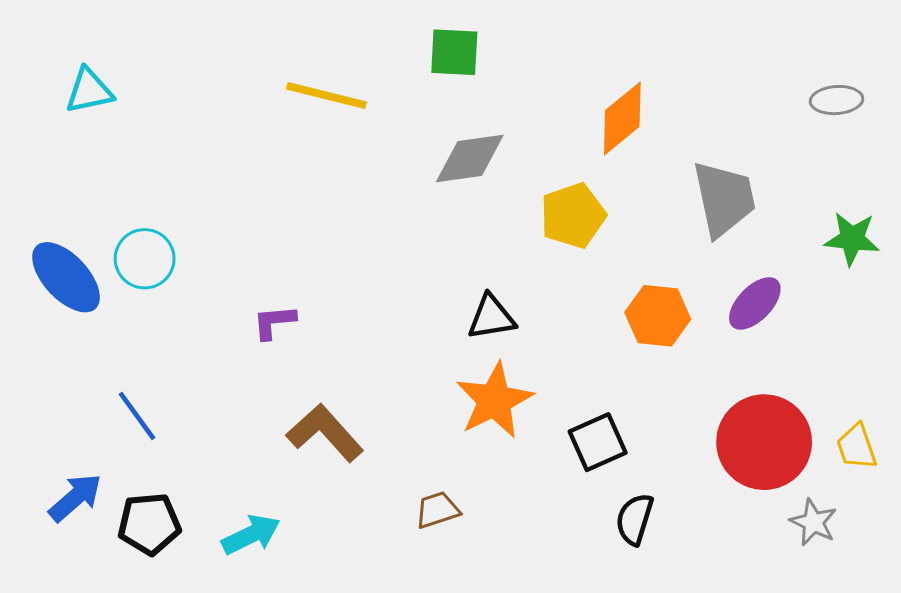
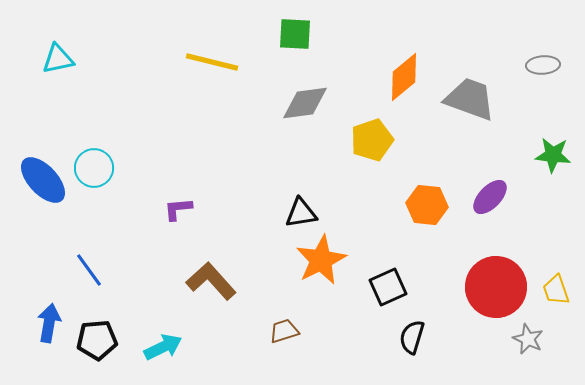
gray trapezoid: (724, 199) -> (470, 99), moved, turned -58
black triangle: (491, 317) -> (301, 213), moved
blue arrow: (75, 498) -> (49, 323), turned -39

